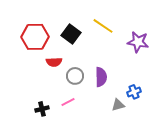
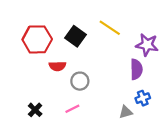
purple semicircle: (101, 77) -> (136, 69), moved
black cross: (42, 109) -> (35, 110), moved, turned -32

